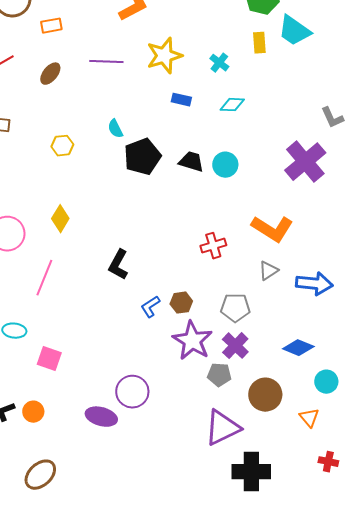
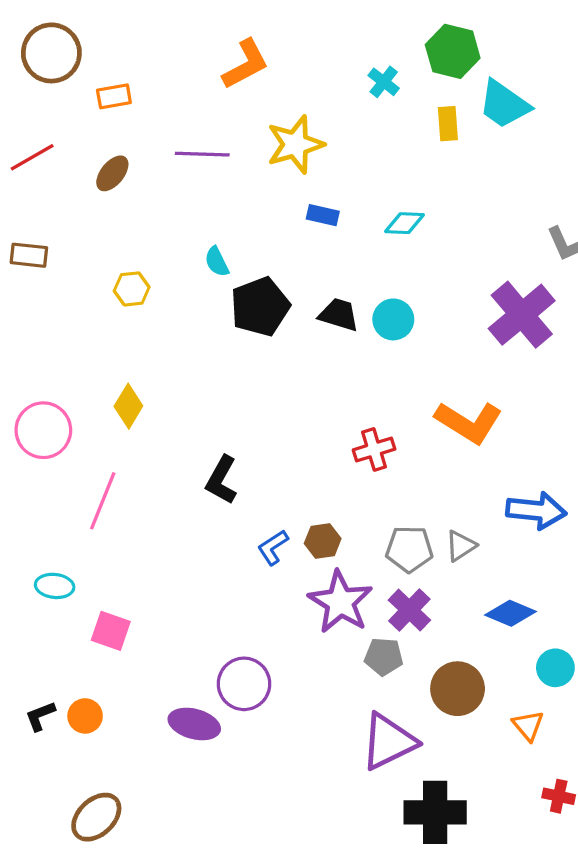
cyan cross: (219, 63) -> (384, 82), moved
gray triangle: (268, 271) -> (461, 546), moved

